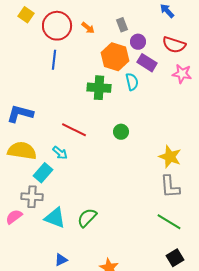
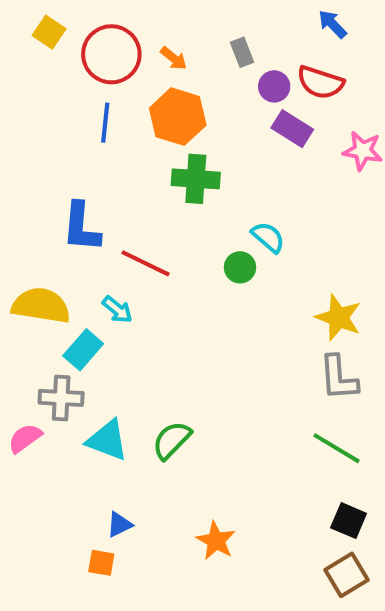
red semicircle: (174, 45) -> (320, 82), moved
orange hexagon: (115, 57) -> (178, 117), moved
cyan semicircle: (132, 82) -> (268, 237), moved, turned -36
blue L-shape: (20, 114) -> (81, 227), moved, turned -100
black square: (175, 258) -> (349, 521), turned -36

